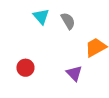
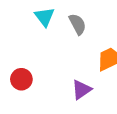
purple triangle: (74, 73) -> (82, 90), turned 36

